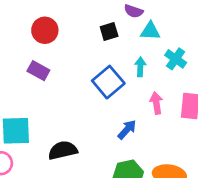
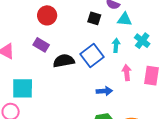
black square: (109, 31) -> (94, 18), turned 32
blue arrow: (127, 130) -> (104, 91), turned 42
black semicircle: (63, 150) -> (64, 61), moved

